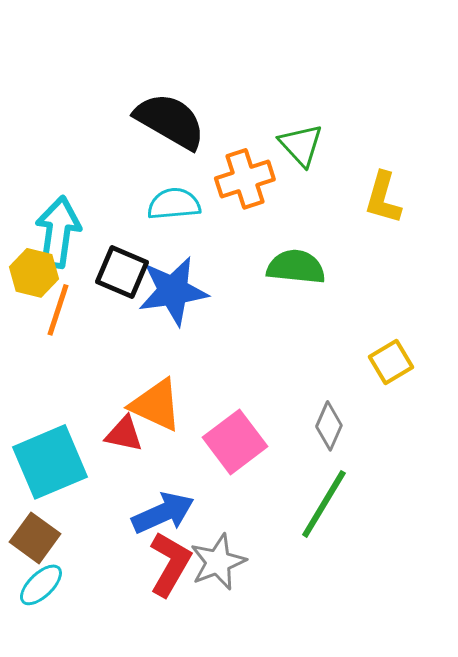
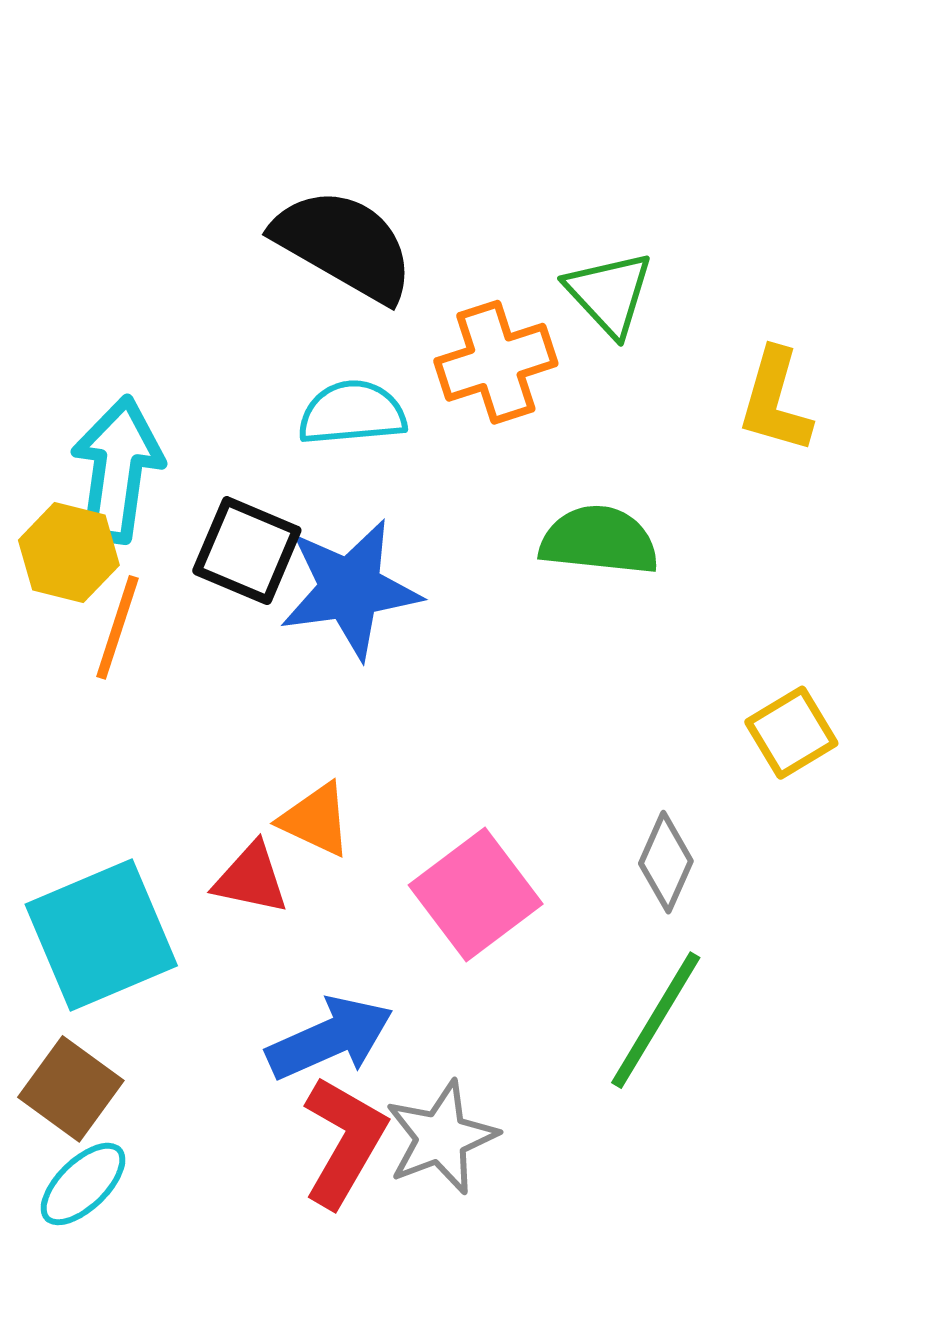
orange triangle: (156, 405) -> (316, 820), size x0.7

